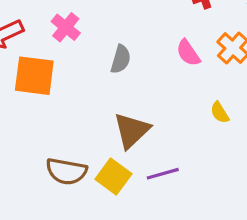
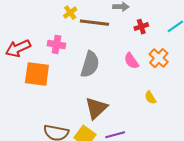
pink cross: (66, 27) -> (56, 44), turned -30
gray semicircle: (121, 59) -> (90, 64), size x1.5

